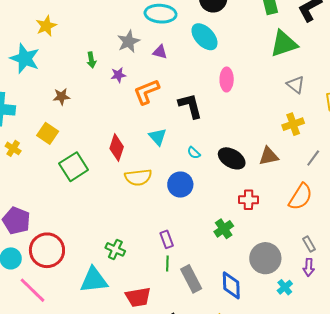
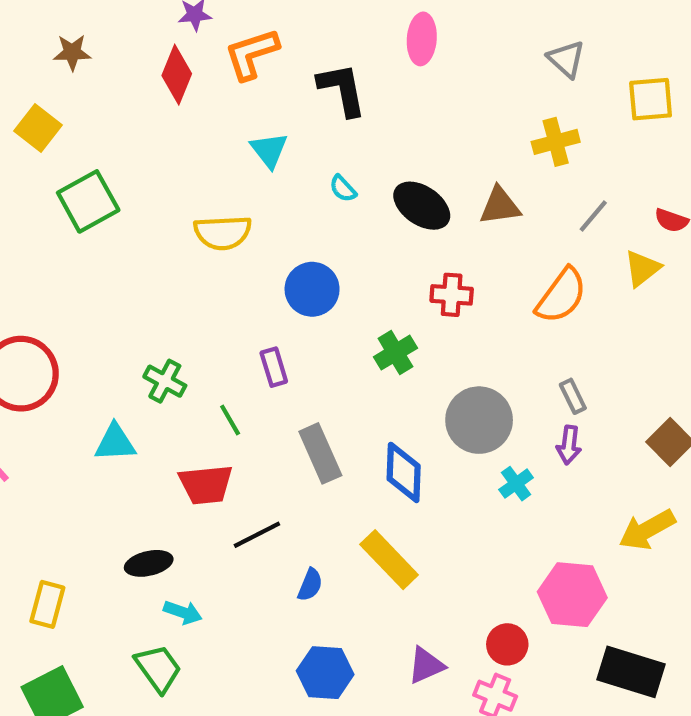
red diamond: (117, 148) -> (177, 75), moved
blue circle: (180, 185) -> (312, 289), moved
green line: (167, 264) -> (230, 420), moved, turned -35
cyan triangle: (94, 280) -> (115, 443), size x0.7

